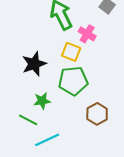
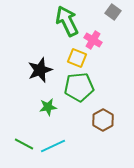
green line: (28, 120) -> (24, 144), moved

